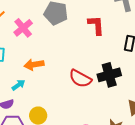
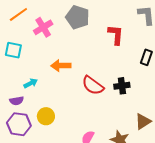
orange arrow: (34, 65) -> (61, 66), moved
black cross: (109, 75) -> (122, 86), size x0.7

